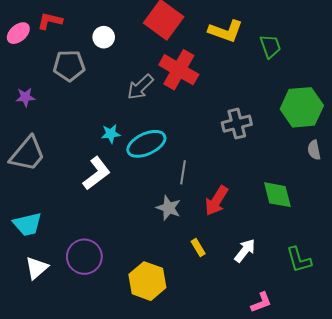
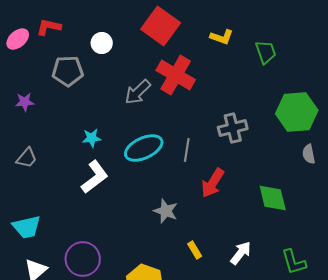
yellow L-shape: (226, 31) -> (222, 37), size x0.7
cyan star: (111, 134) -> (92, 138), moved
gray trapezoid: (27, 154) -> (27, 158), size x0.6
gray line: (183, 172) -> (187, 150), moved
red arrow: (216, 201) -> (213, 183), moved

